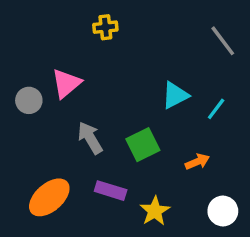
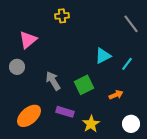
pink triangle: (66, 83) -> (28, 40), moved
gray circle: (29, 100) -> (17, 67), moved

